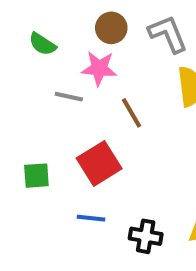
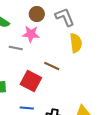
brown line: (132, 113) -> (52, 66), moved, turned -35
red square: (99, 163) -> (31, 81), turned -30

